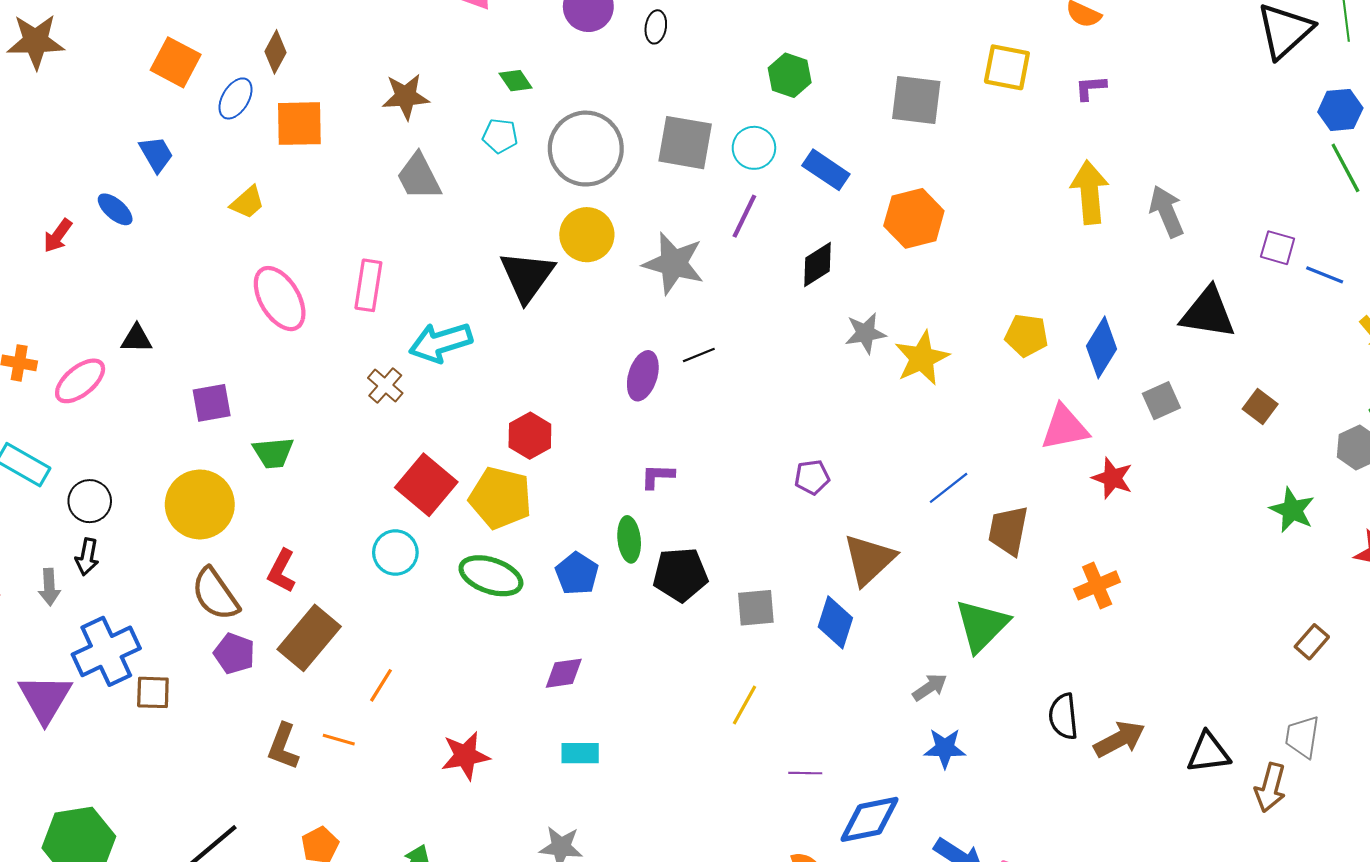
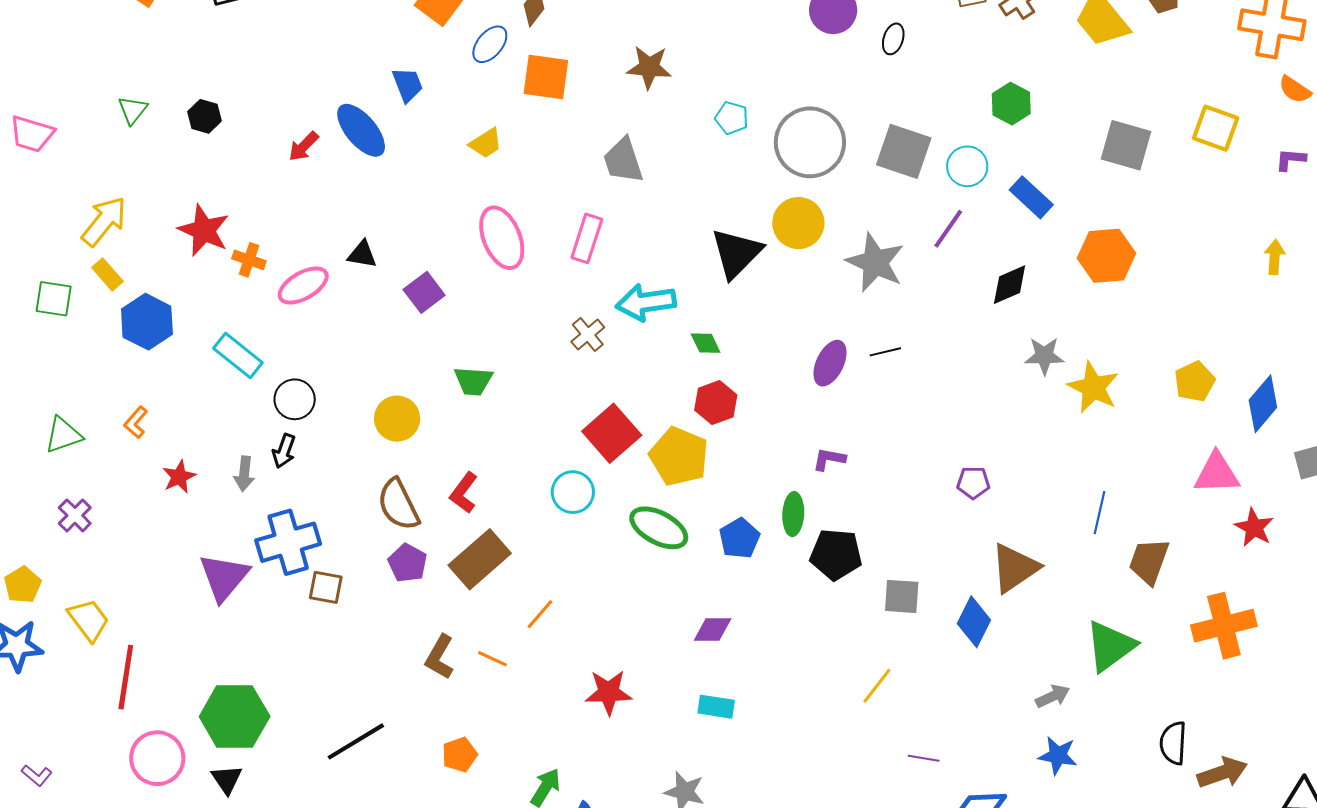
green diamond: (516, 81) -> (706, 343), moved
gray trapezoid: (419, 177) -> (623, 161), moved
yellow arrow: (1090, 192) -> (1275, 257), size x0.6
blue ellipse: (115, 209) -> (361, 130), size x1.6
yellow pentagon: (1027, 335) -> (1195, 382), turned 30
yellow star: (922, 358) -> (1093, 387), turned -30
purple square: (212, 403) -> (424, 292), moved, turned -36
blue line: (949, 488) -> (1099, 513), turned -48
yellow circle: (200, 504) -> (397, 419), size x0.7
orange cross: (1097, 585) -> (1224, 626), size x1.5

